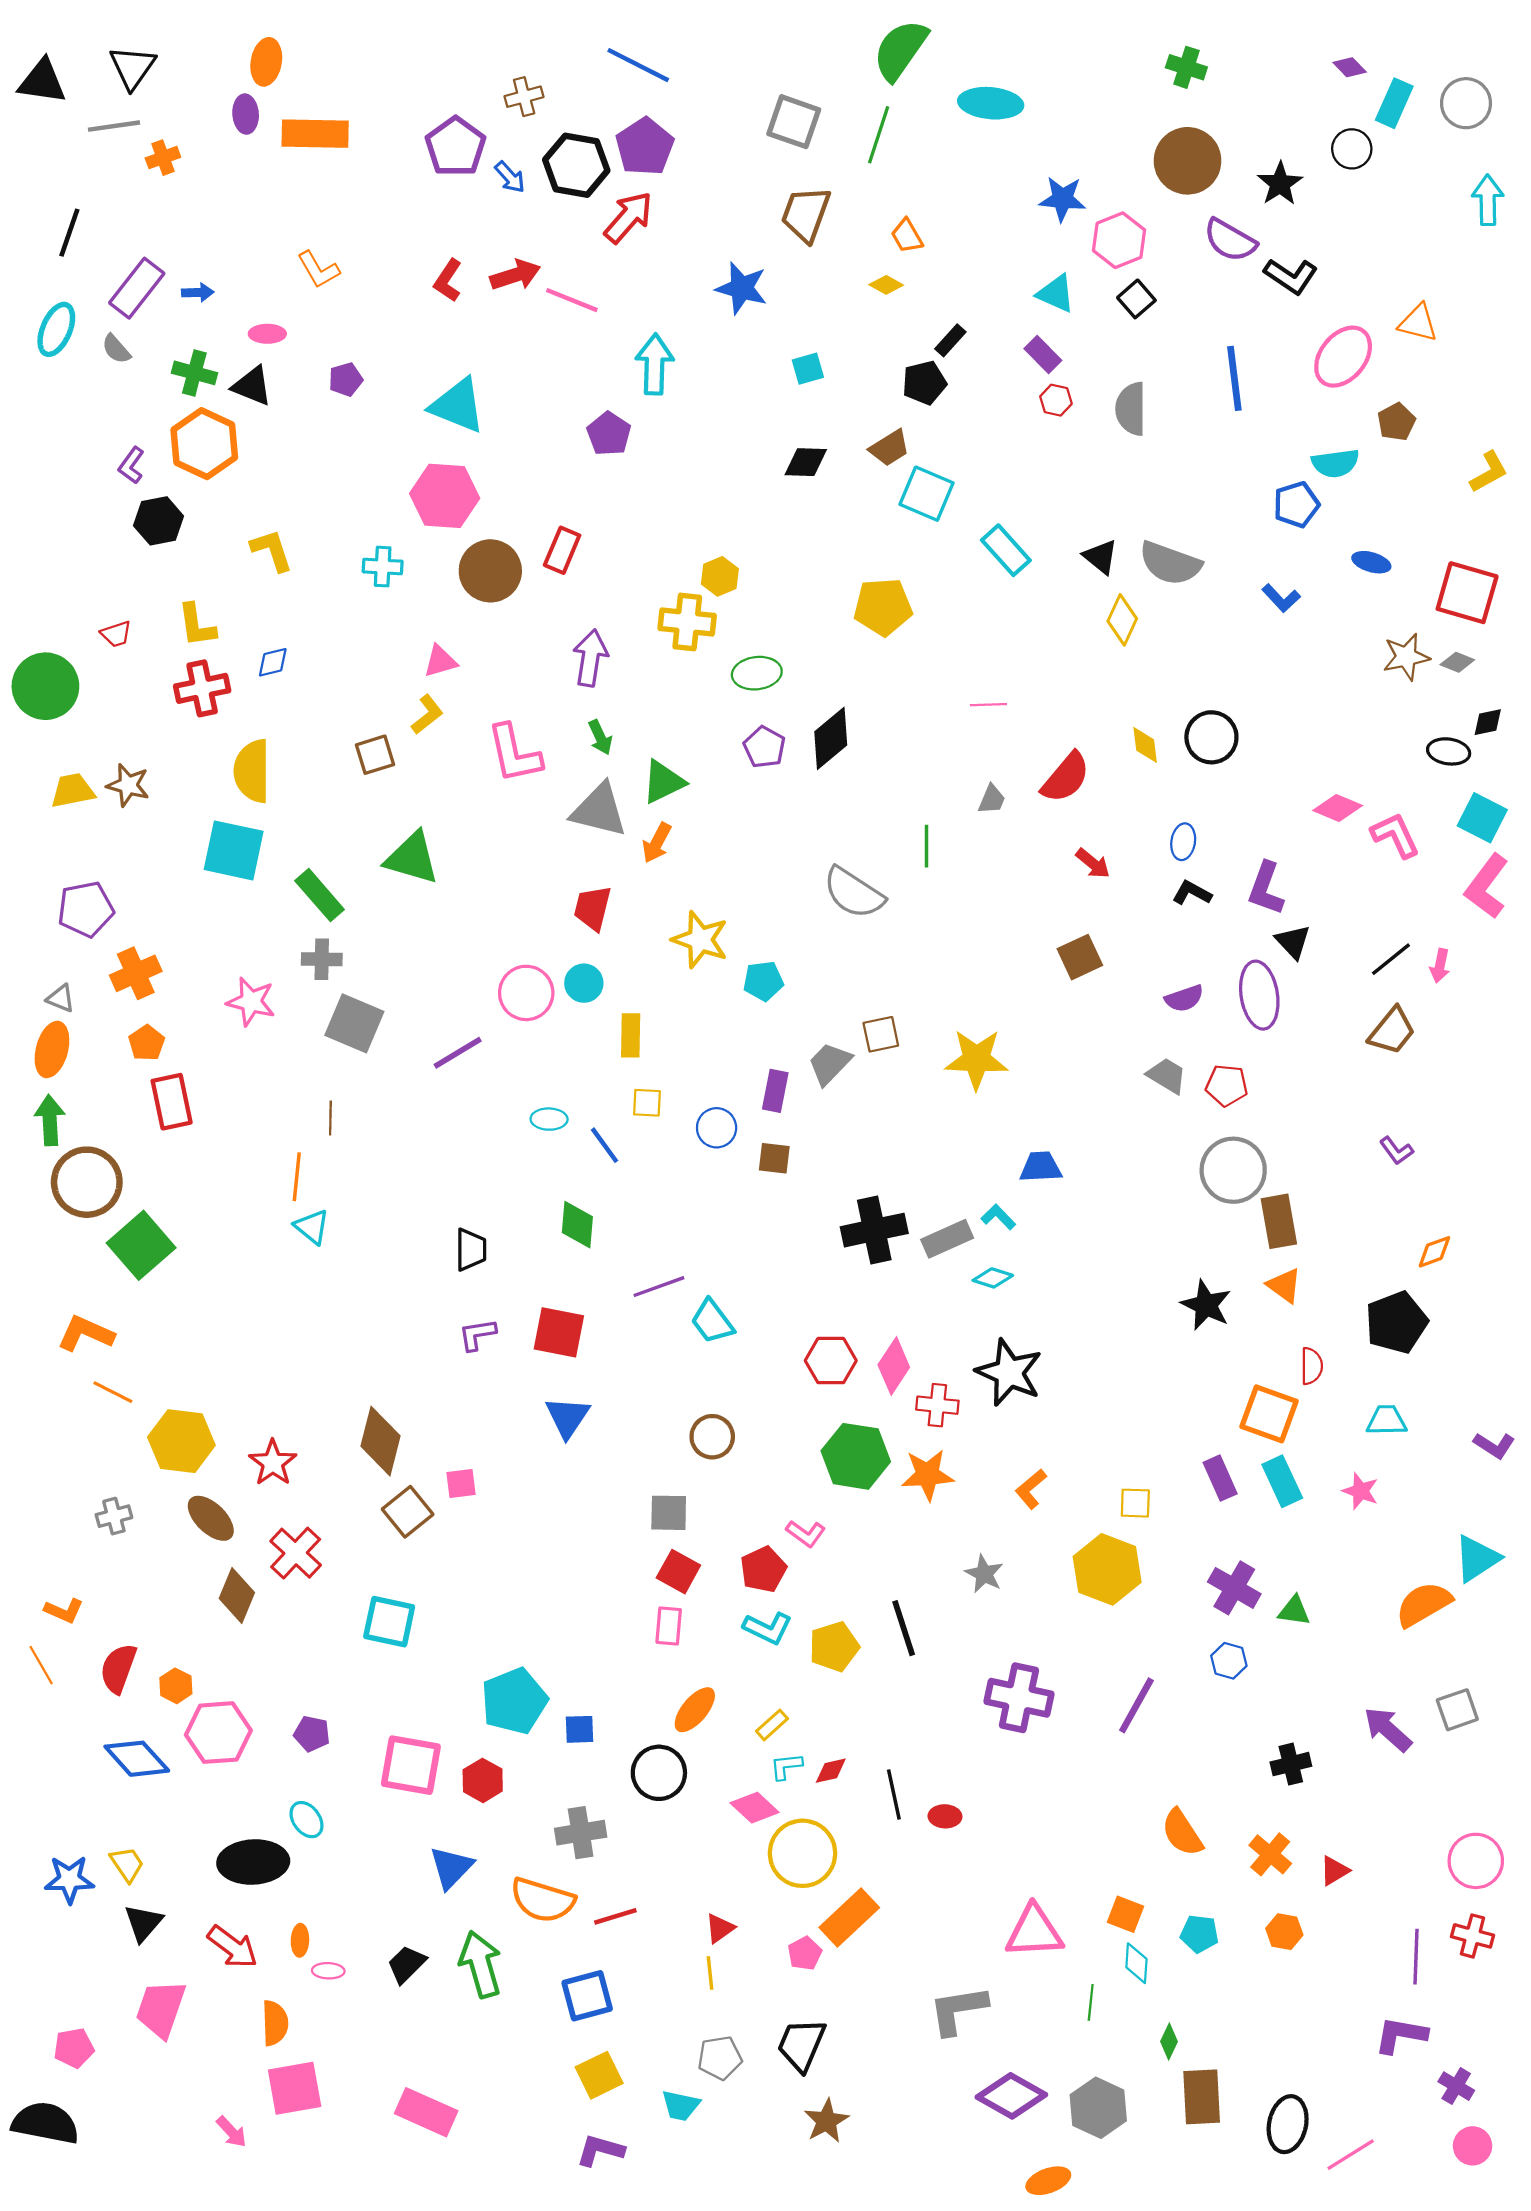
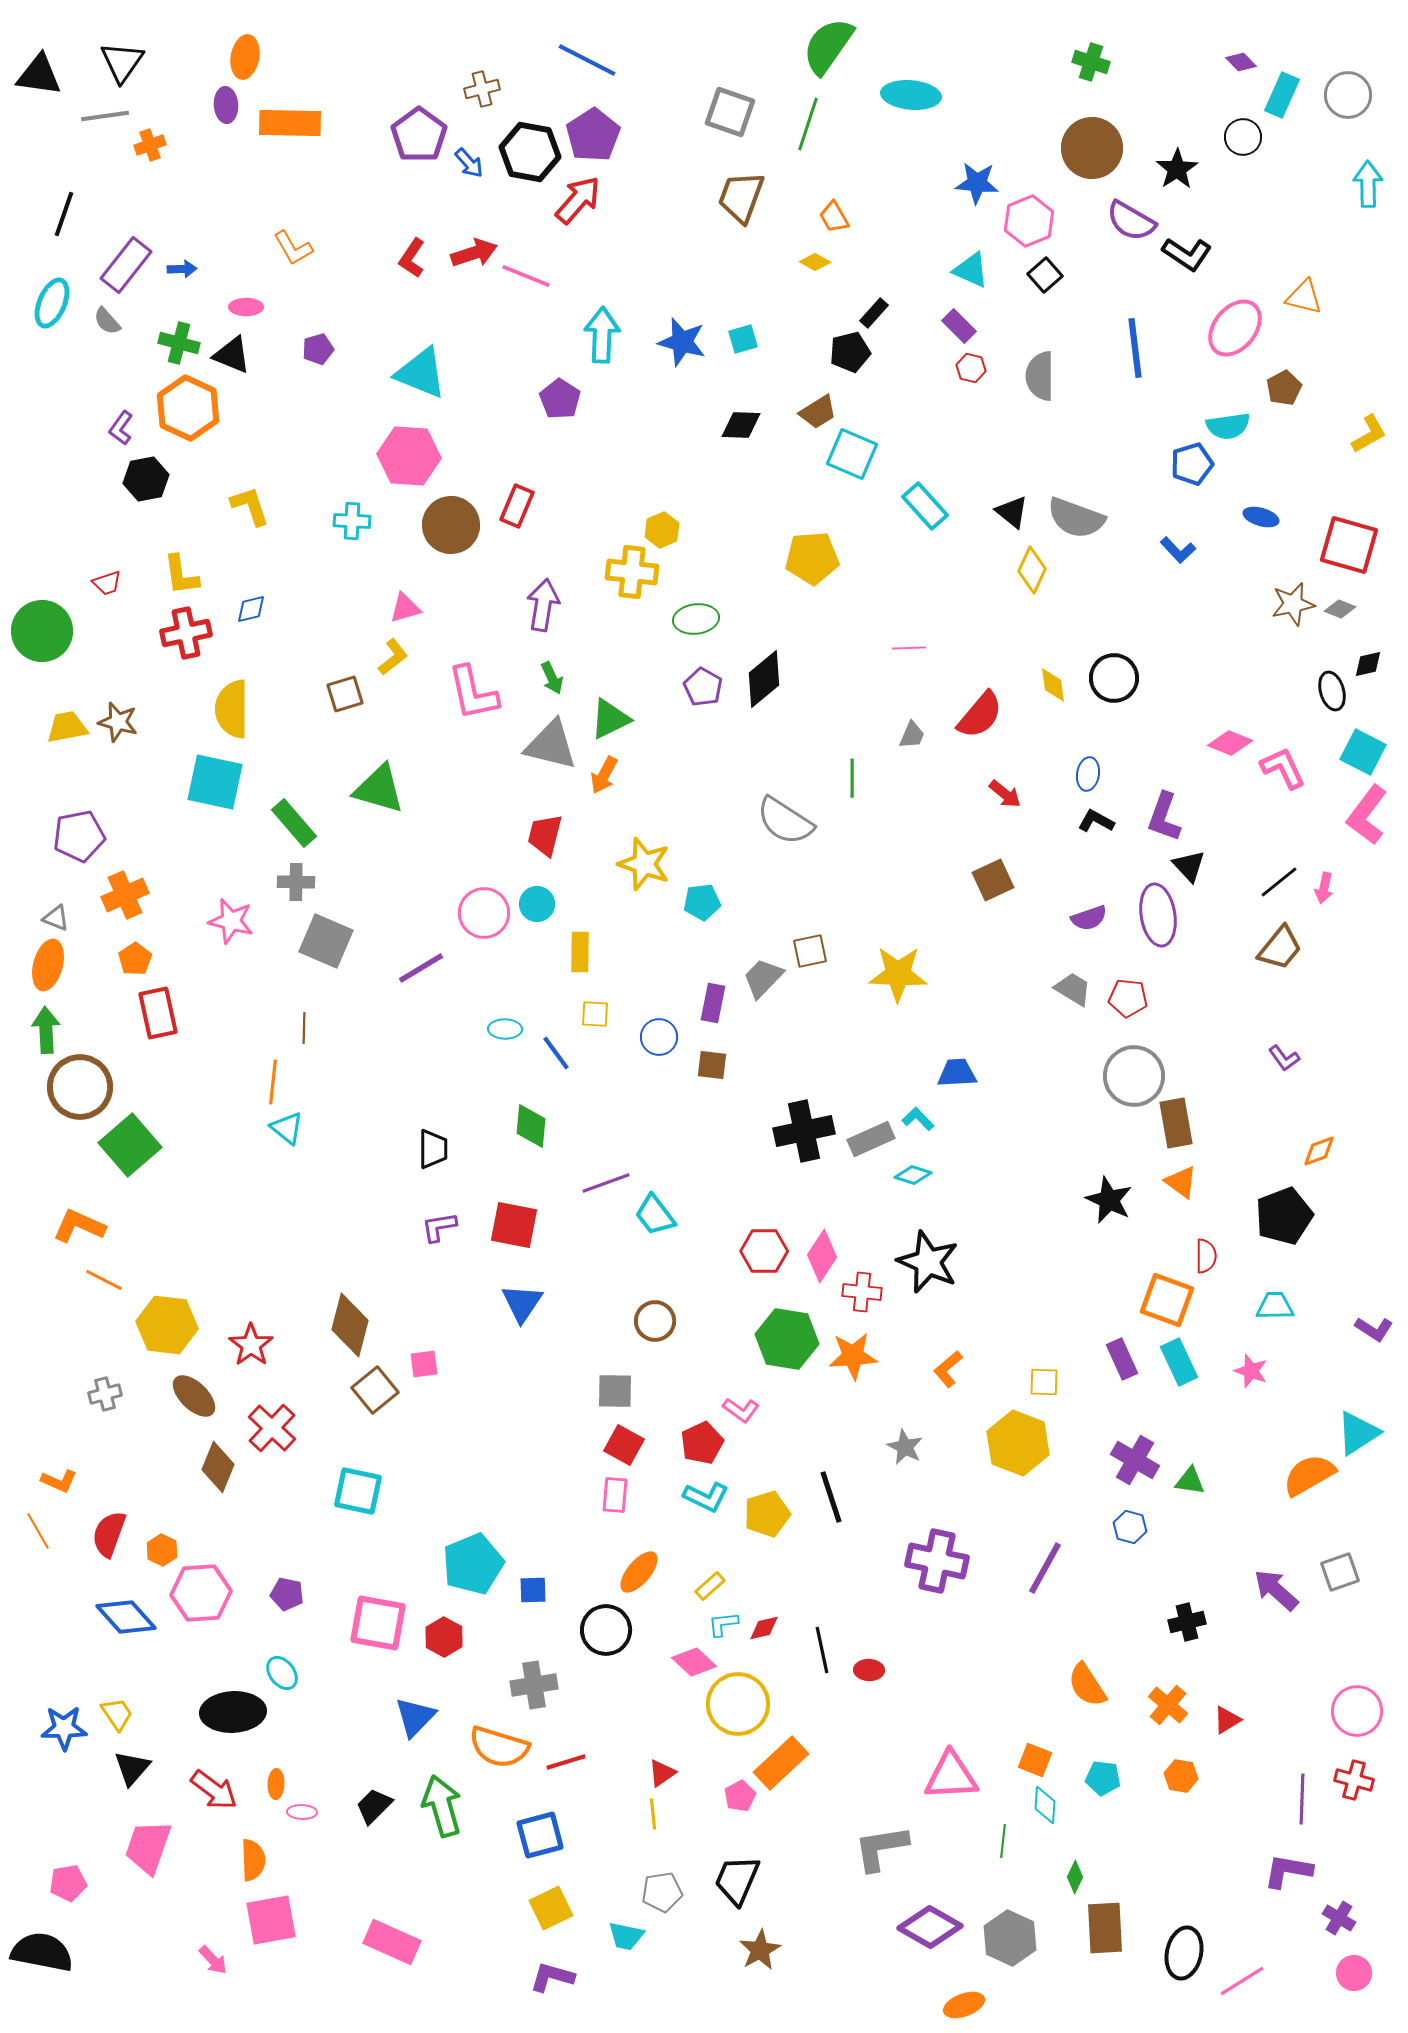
blue star: (742, 288) -> (682, 342), moved
black ellipse: (1449, 751) -> (1332, 691), turned 66

